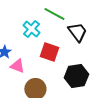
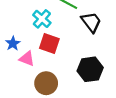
red square: (49, 52) -> (49, 44), moved

